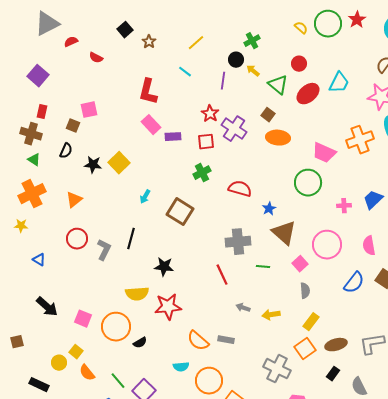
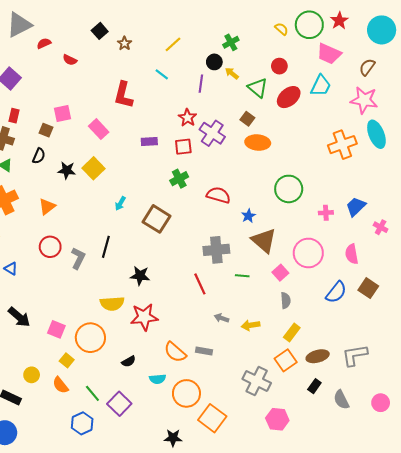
pink rectangle: (151, 125) -> (99, 129), moved
pink trapezoid: (324, 153) -> (329, 54), moved
black semicircle: (140, 343) -> (129, 361), moved
yellow square: (76, 352) -> (67, 360), moved

